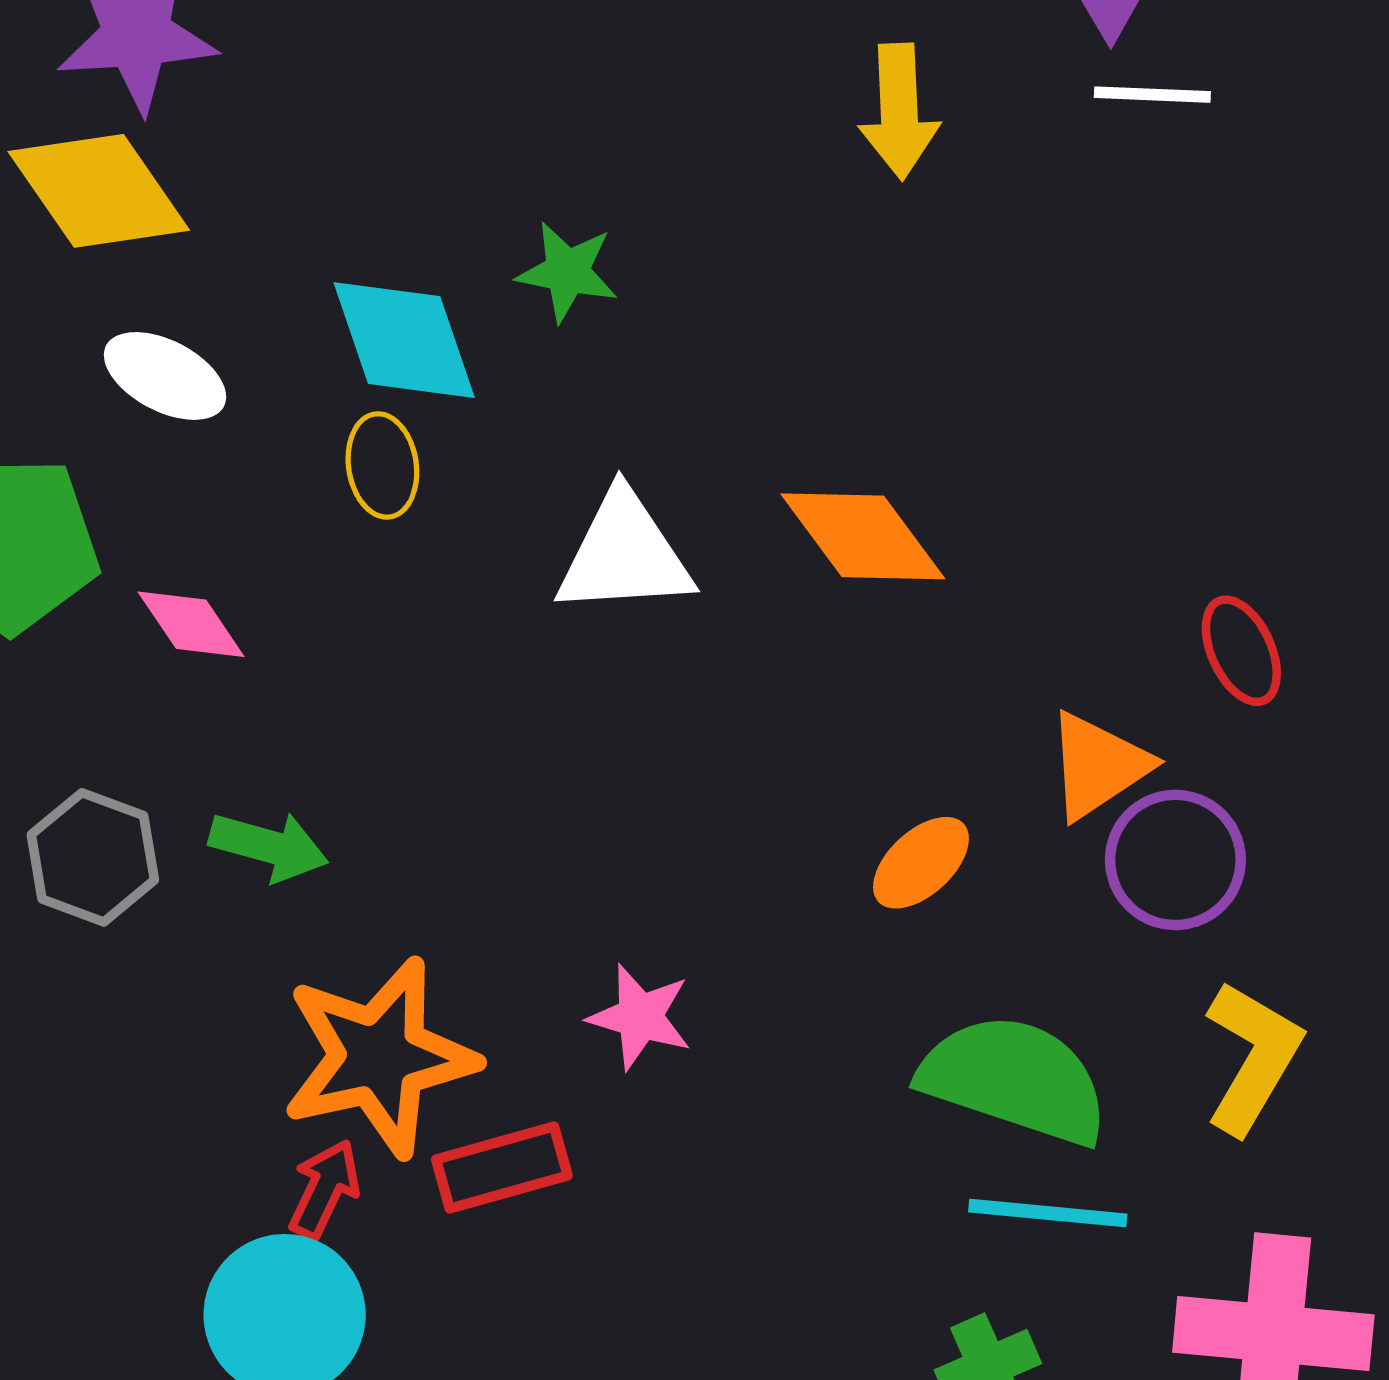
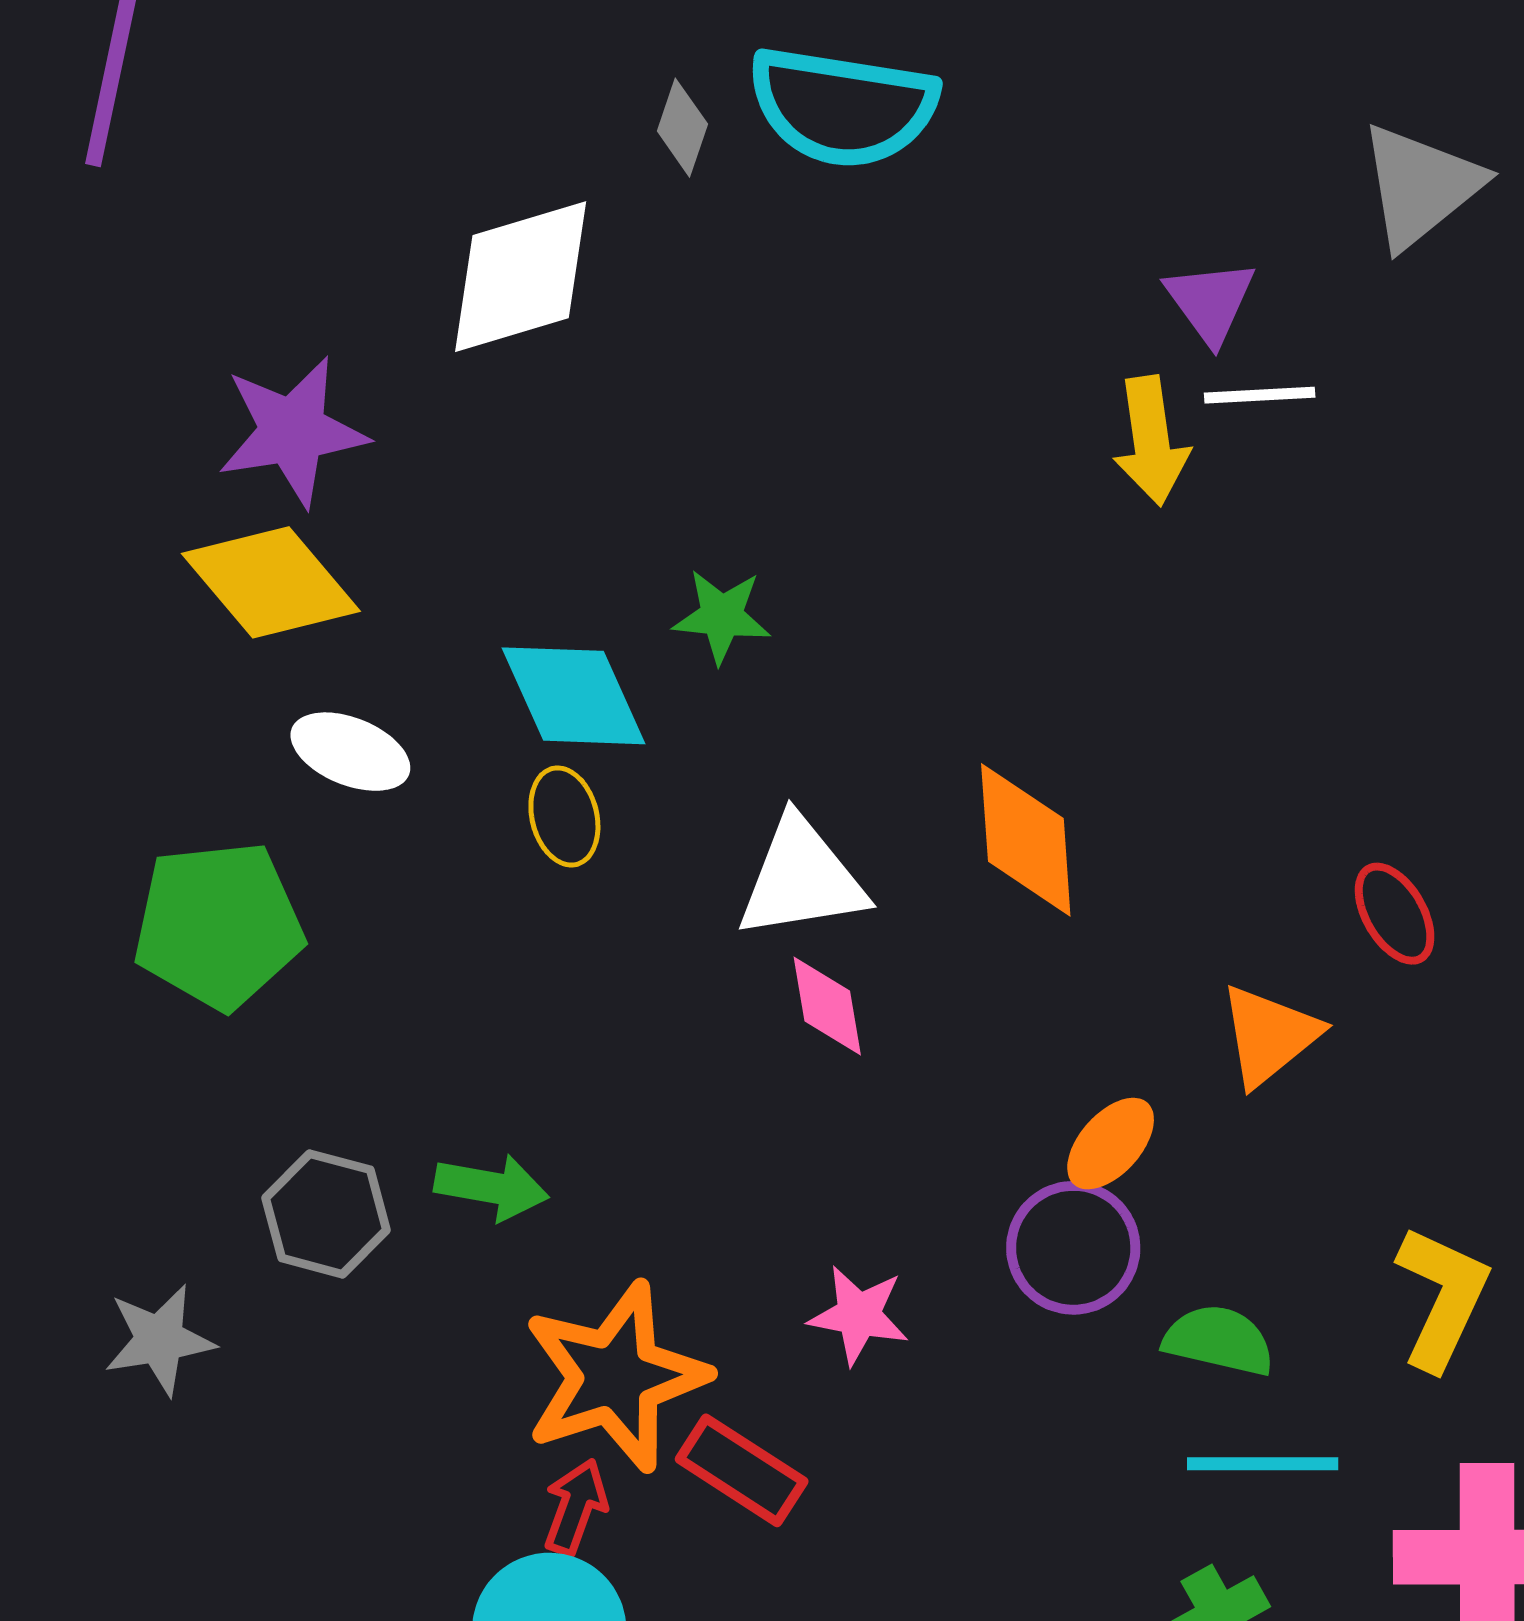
yellow arrow: (899, 111) -> (1151, 441), moved
orange diamond: (863, 536) -> (1026, 840), turned 38
pink diamond: (191, 624) -> (827, 1006), moved, turned 30
purple circle: (1175, 860) -> (1073, 1248), moved
green semicircle: (1014, 1079) -> (1219, 1340), size x0.6
red rectangle: (502, 1167) -> (742, 1470), turned 54

